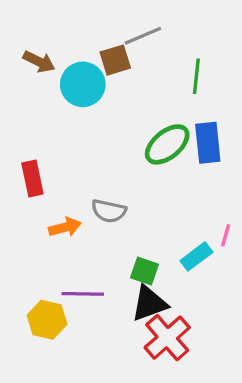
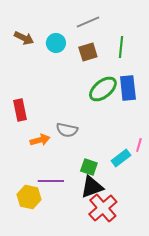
brown square: (115, 60) -> (88, 52), moved
cyan circle: (83, 84) -> (56, 43), moved, size x0.7

